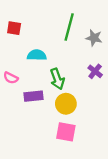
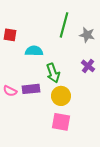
red square: (14, 28) -> (10, 35), moved
pink semicircle: (11, 78) -> (10, 91), moved

